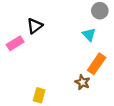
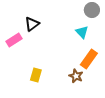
yellow rectangle: (39, 95) -> (36, 75), moved

